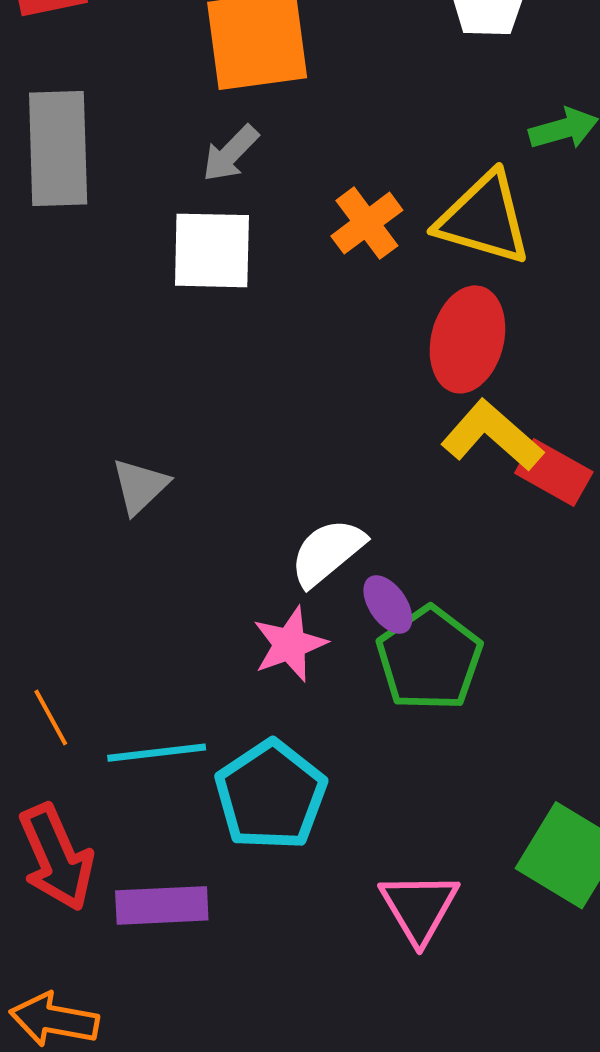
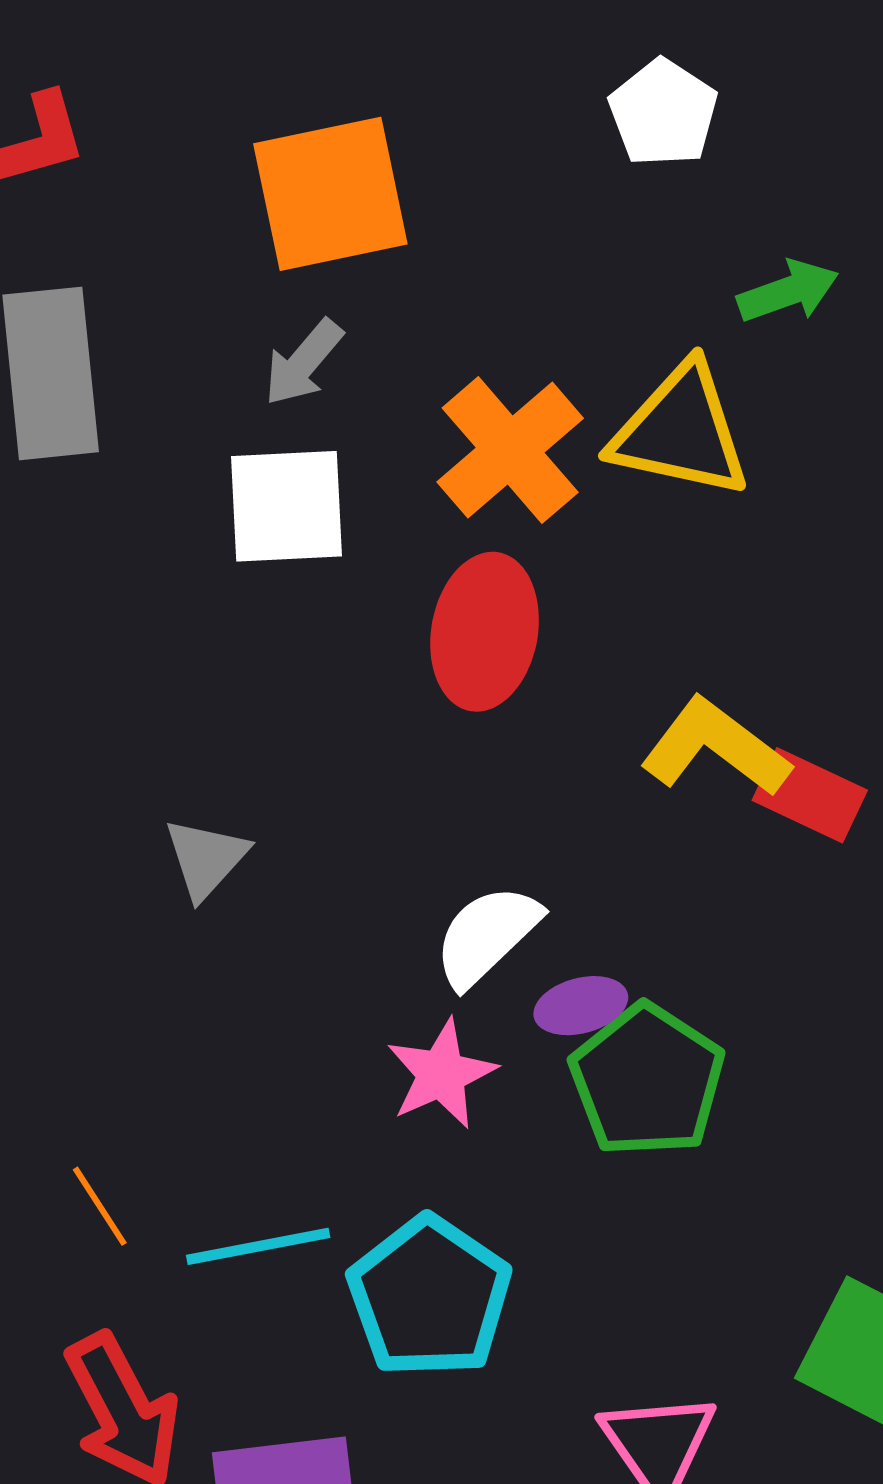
orange cross: (367, 223) -> (510, 450), size x1.4
red ellipse: (467, 339) -> (485, 632), moved
purple ellipse: (388, 605) -> (581, 1006), turned -66

